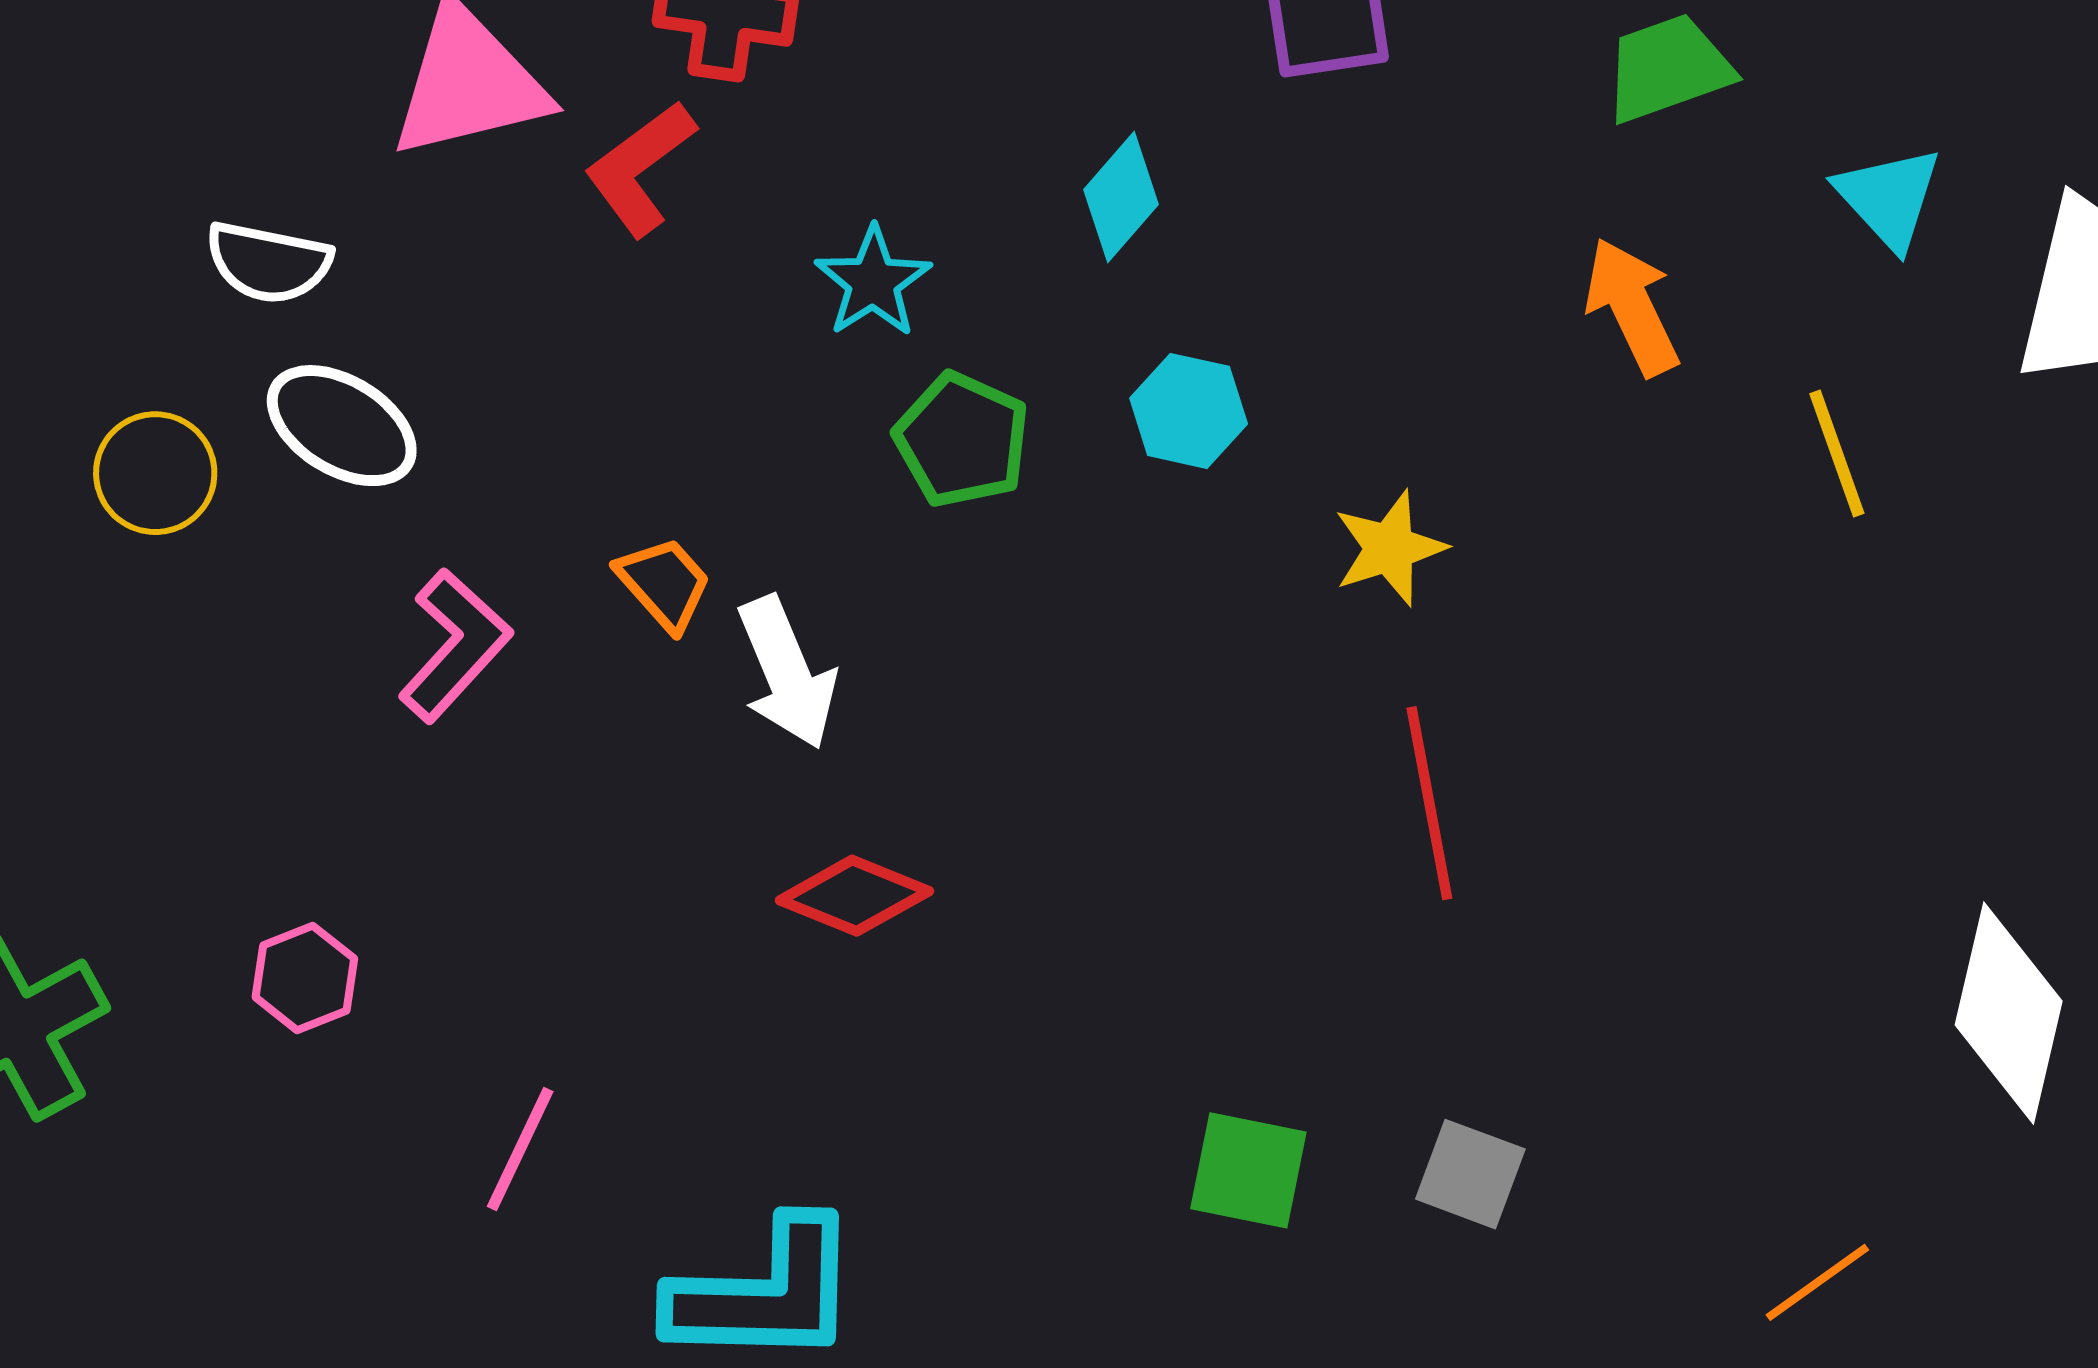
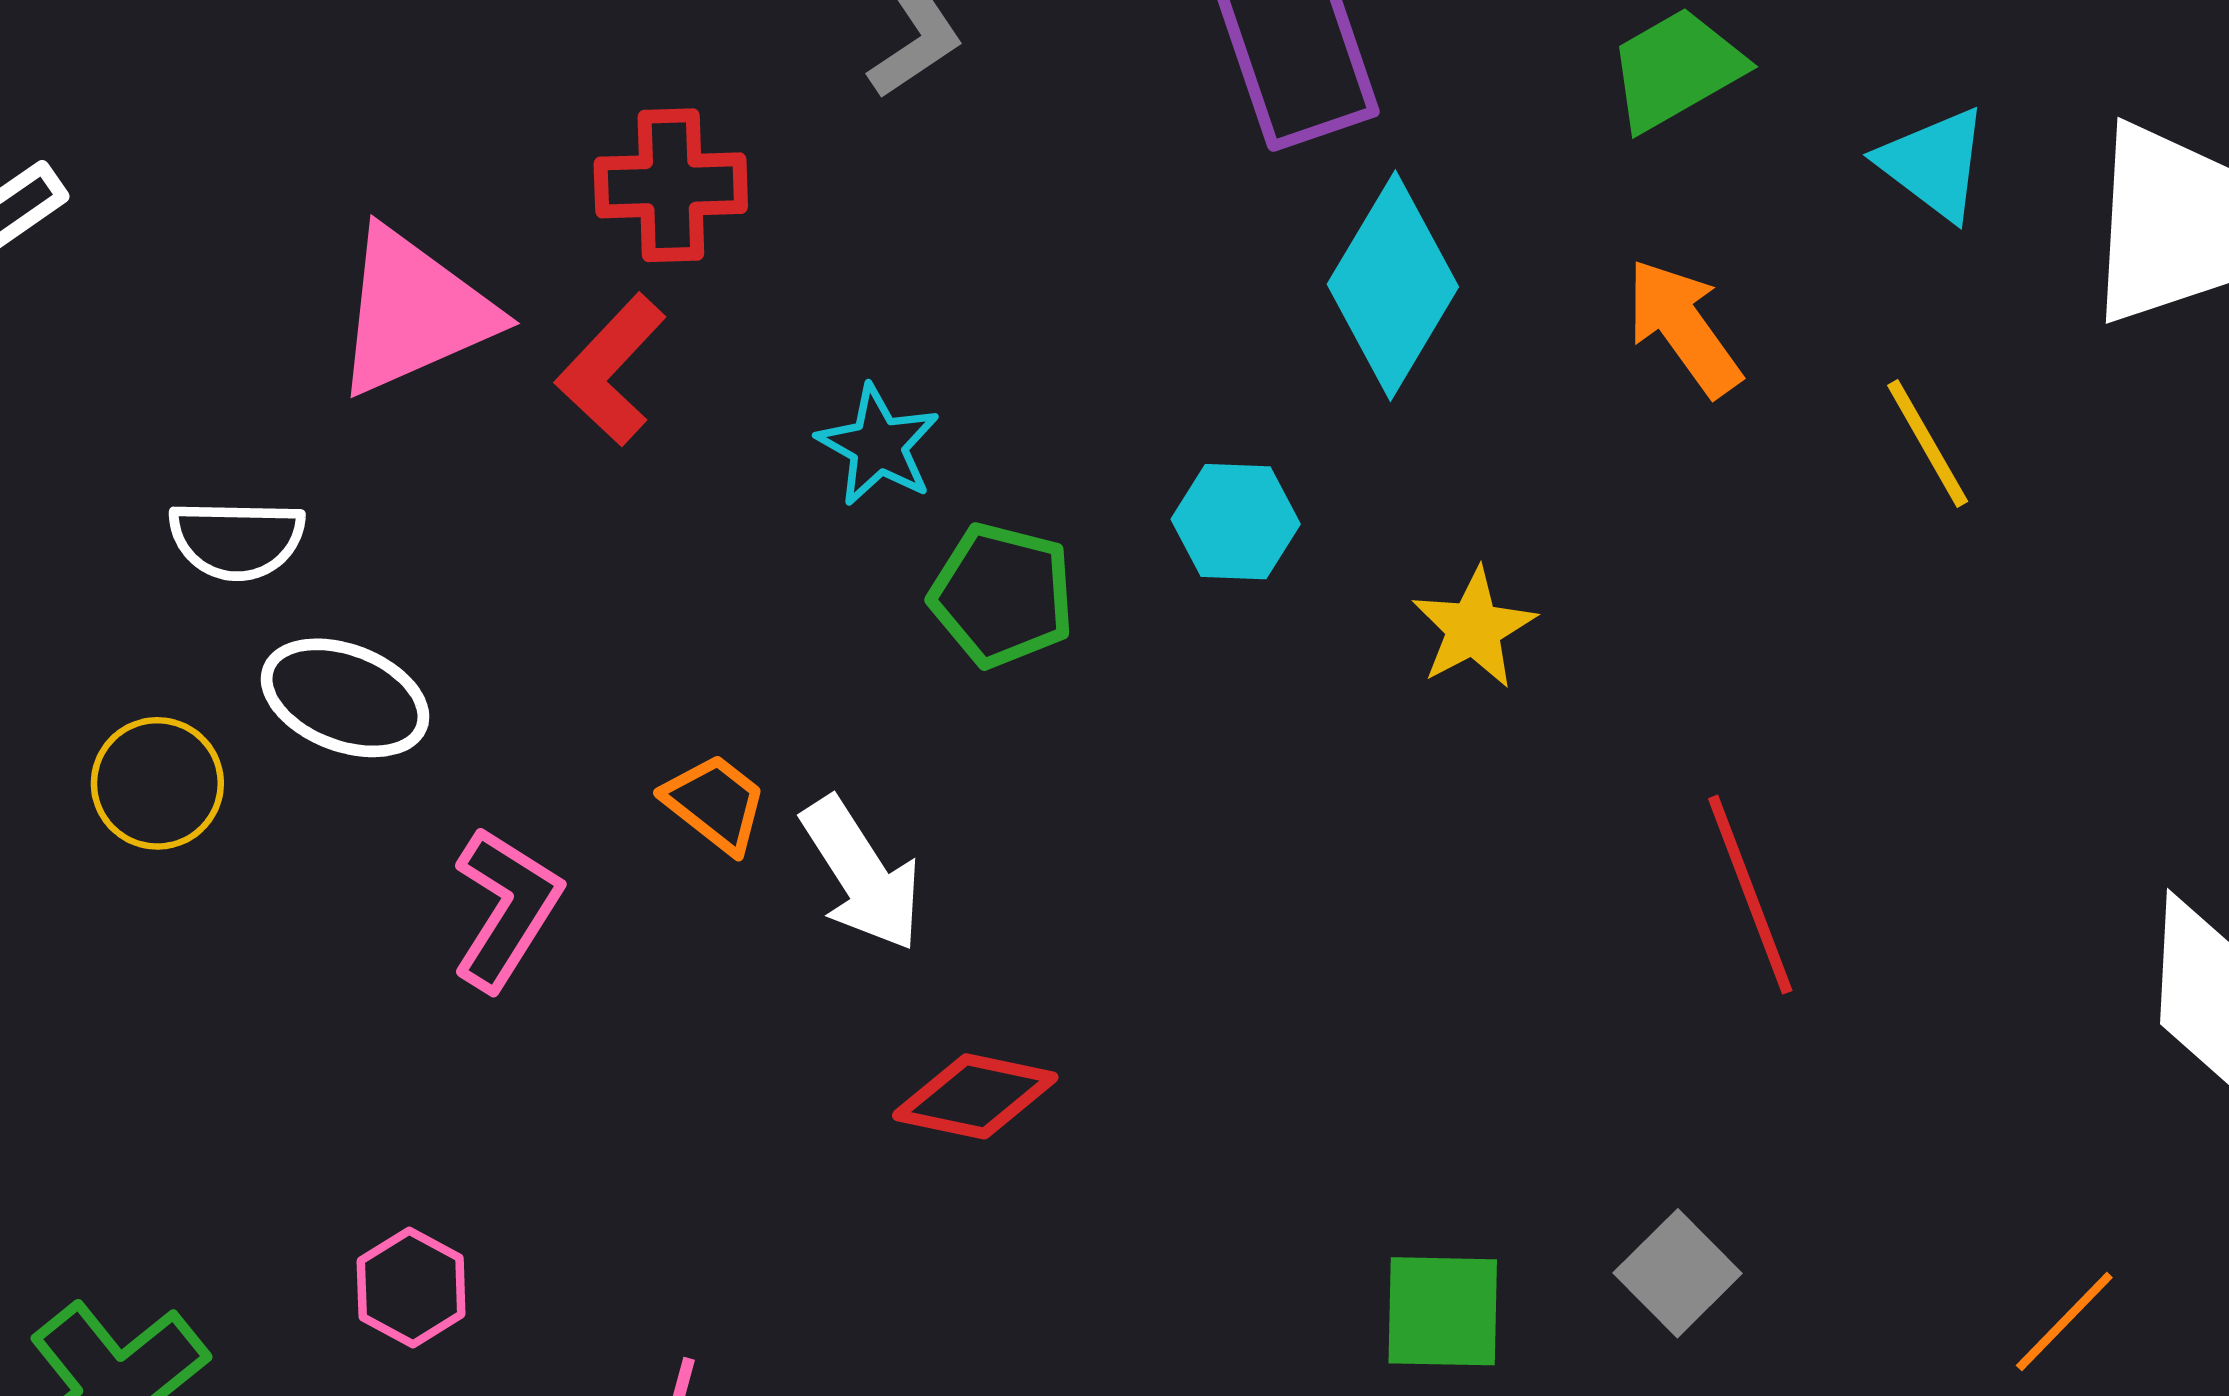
cyan diamond: (1121, 197) -> (1393, 286), moved, size x1.6
red line: (1429, 803) -> (1750, 895), moved
gray square: (1470, 1174) -> (1678, 1273), turned 35

